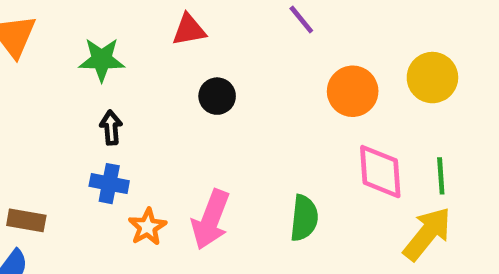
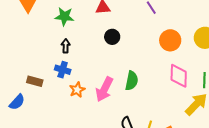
green semicircle: (304, 218) -> (132, 81), moved
brown rectangle: (26, 220) -> (35, 81), moved

